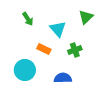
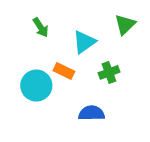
cyan triangle: (58, 29) -> (84, 42), turned 36
cyan circle: (25, 70) -> (36, 86), moved

